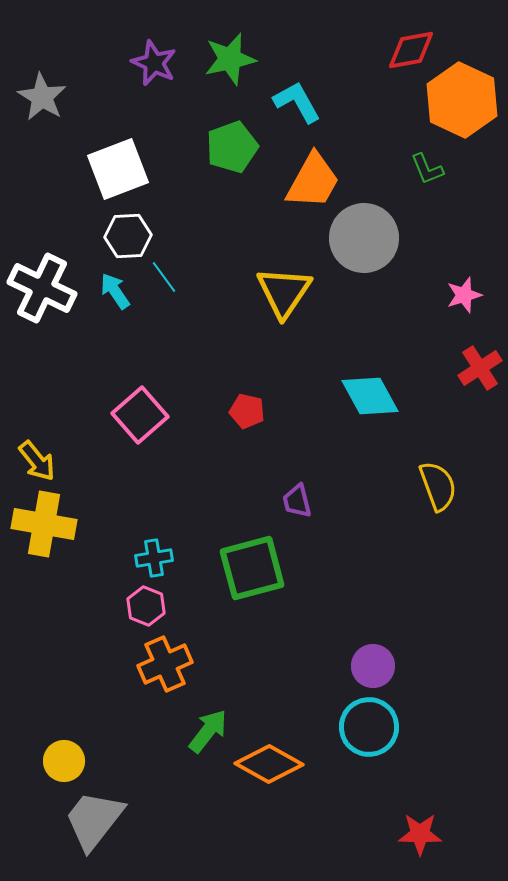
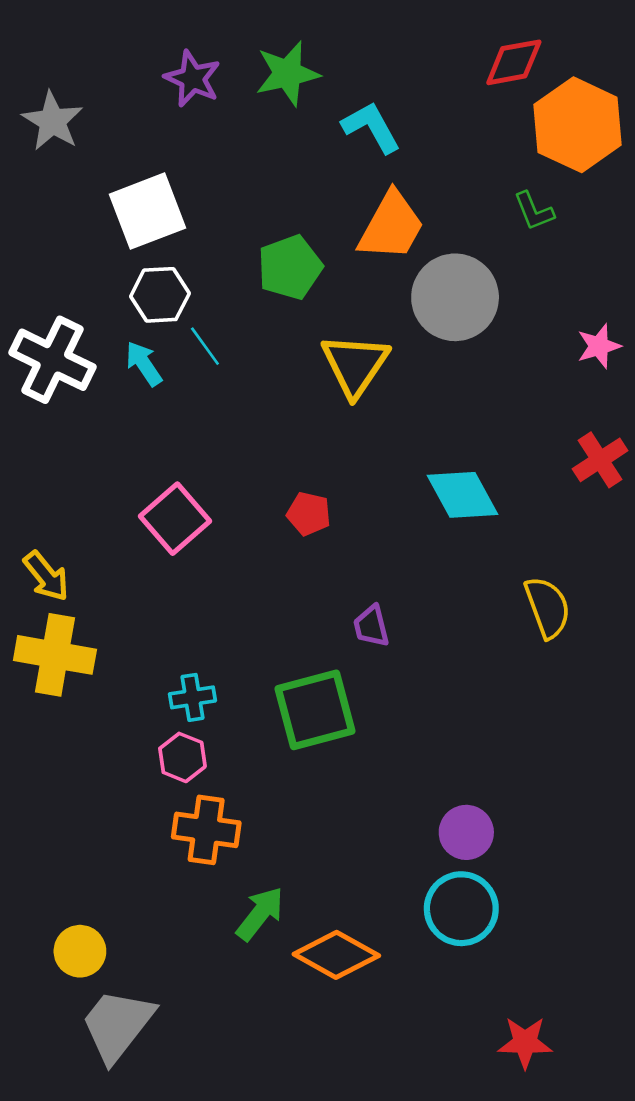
green pentagon: (232, 147) -> (290, 267), moved
pink star: (464, 295) -> (599, 346), moved
orange cross: (165, 664) -> (206, 830), turned 32

